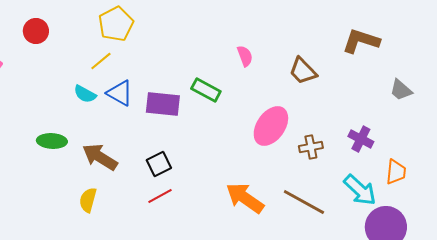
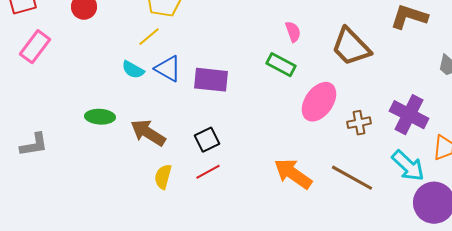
brown trapezoid: (303, 71) -> (351, 47), size x1.4
green rectangle: (206, 90) -> (281, 65), moved
purple cross: (361, 139) -> (409, 115), size x1.5
yellow semicircle: (88, 200) -> (163, 177), moved

